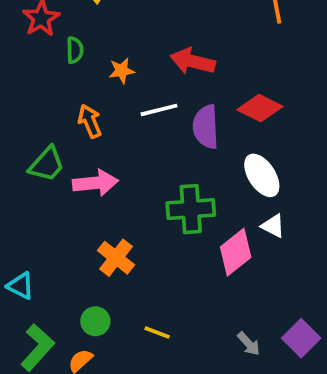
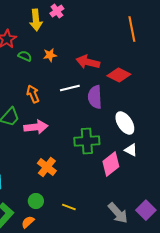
green semicircle: (75, 50) -> (25, 56), turned -64
orange star: (122, 71) -> (50, 55), moved
red diamond: (260, 108) -> (119, 75), moved
gray arrow: (249, 344) -> (118, 213), size x1.6

